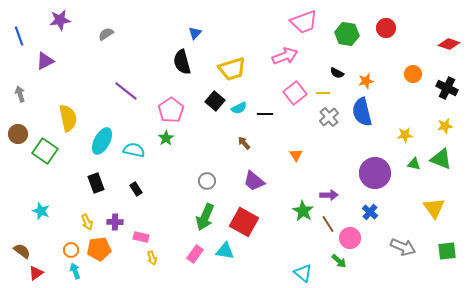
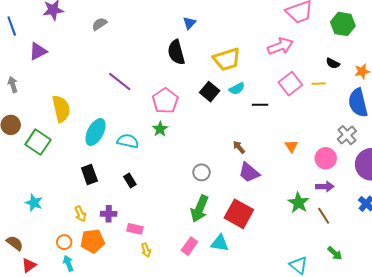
cyan semicircle: (239, 108) -> (237, 89), moved
gray cross: (329, 117) -> (347, 135), moved
brown arrow: (244, 143) -> (239, 147), moved
pink circle: (350, 238) -> (326, 158), moved

